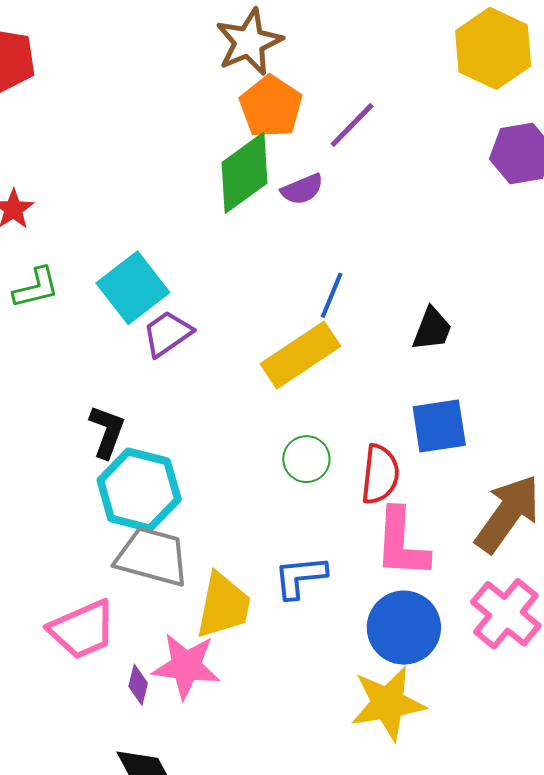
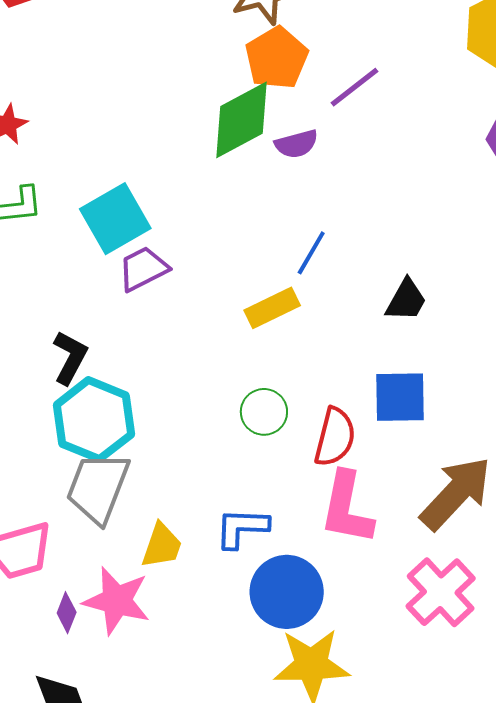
yellow rectangle: (300, 355) -> (272, 308), size x0.7
gray trapezoid: (152, 557) -> (98, 488), turned -92
yellow trapezoid: (223, 606) -> (162, 546), size x0.7
blue circle: (404, 628) -> (287, 592), moved

